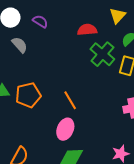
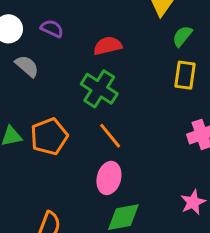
red semicircle: (87, 30) -> (108, 46), moved
green cross: (102, 54) -> (99, 89), moved

